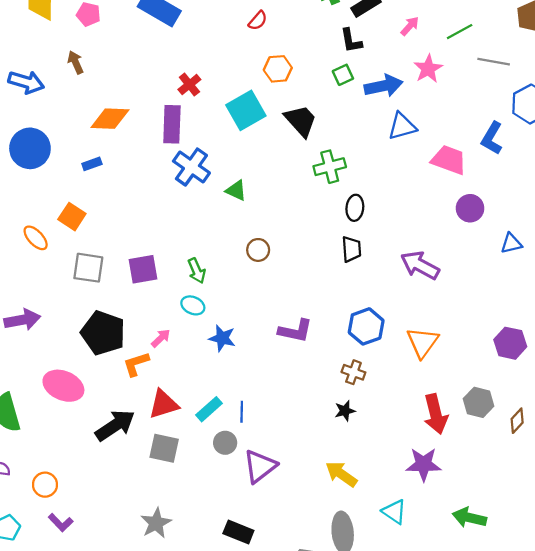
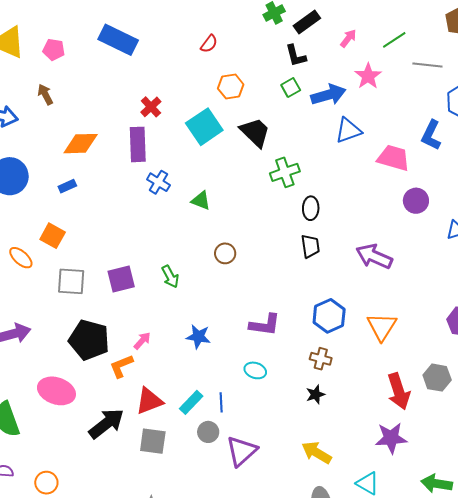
blue cross: (191, 167) -> (158, 182), size x0.7
cyan ellipse: (193, 305) -> (255, 370), moved

